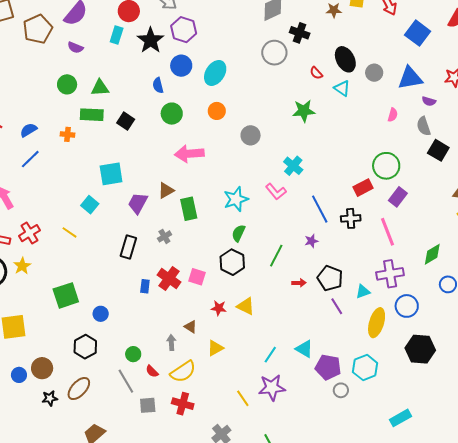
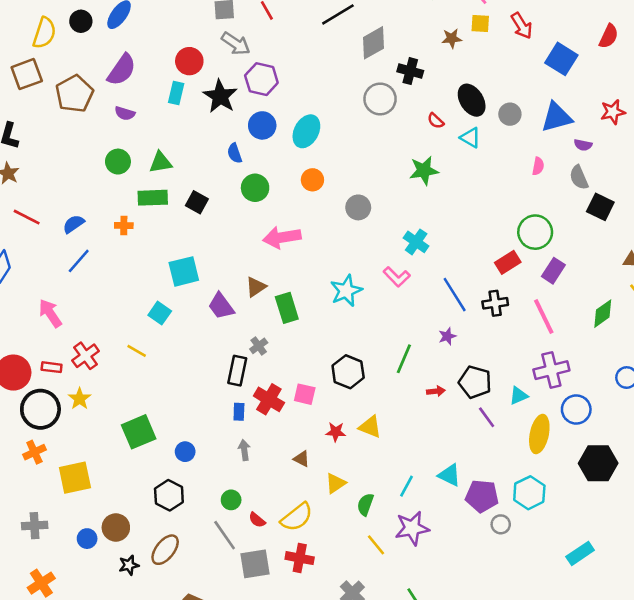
purple trapezoid: (138, 203) -> (221, 306), turned -60
green semicircle: (238, 233) -> (365, 504), moved
black rectangle: (128, 247) -> (237, 371), moved
green diamond: (432, 254) -> (603, 314), moved
gray arrow: (171, 343) -> (244, 450), moved
gray square: (148, 405) -> (255, 564), size x1.4

